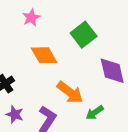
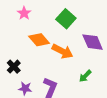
orange arrow: (70, 92) -> (62, 51), moved

